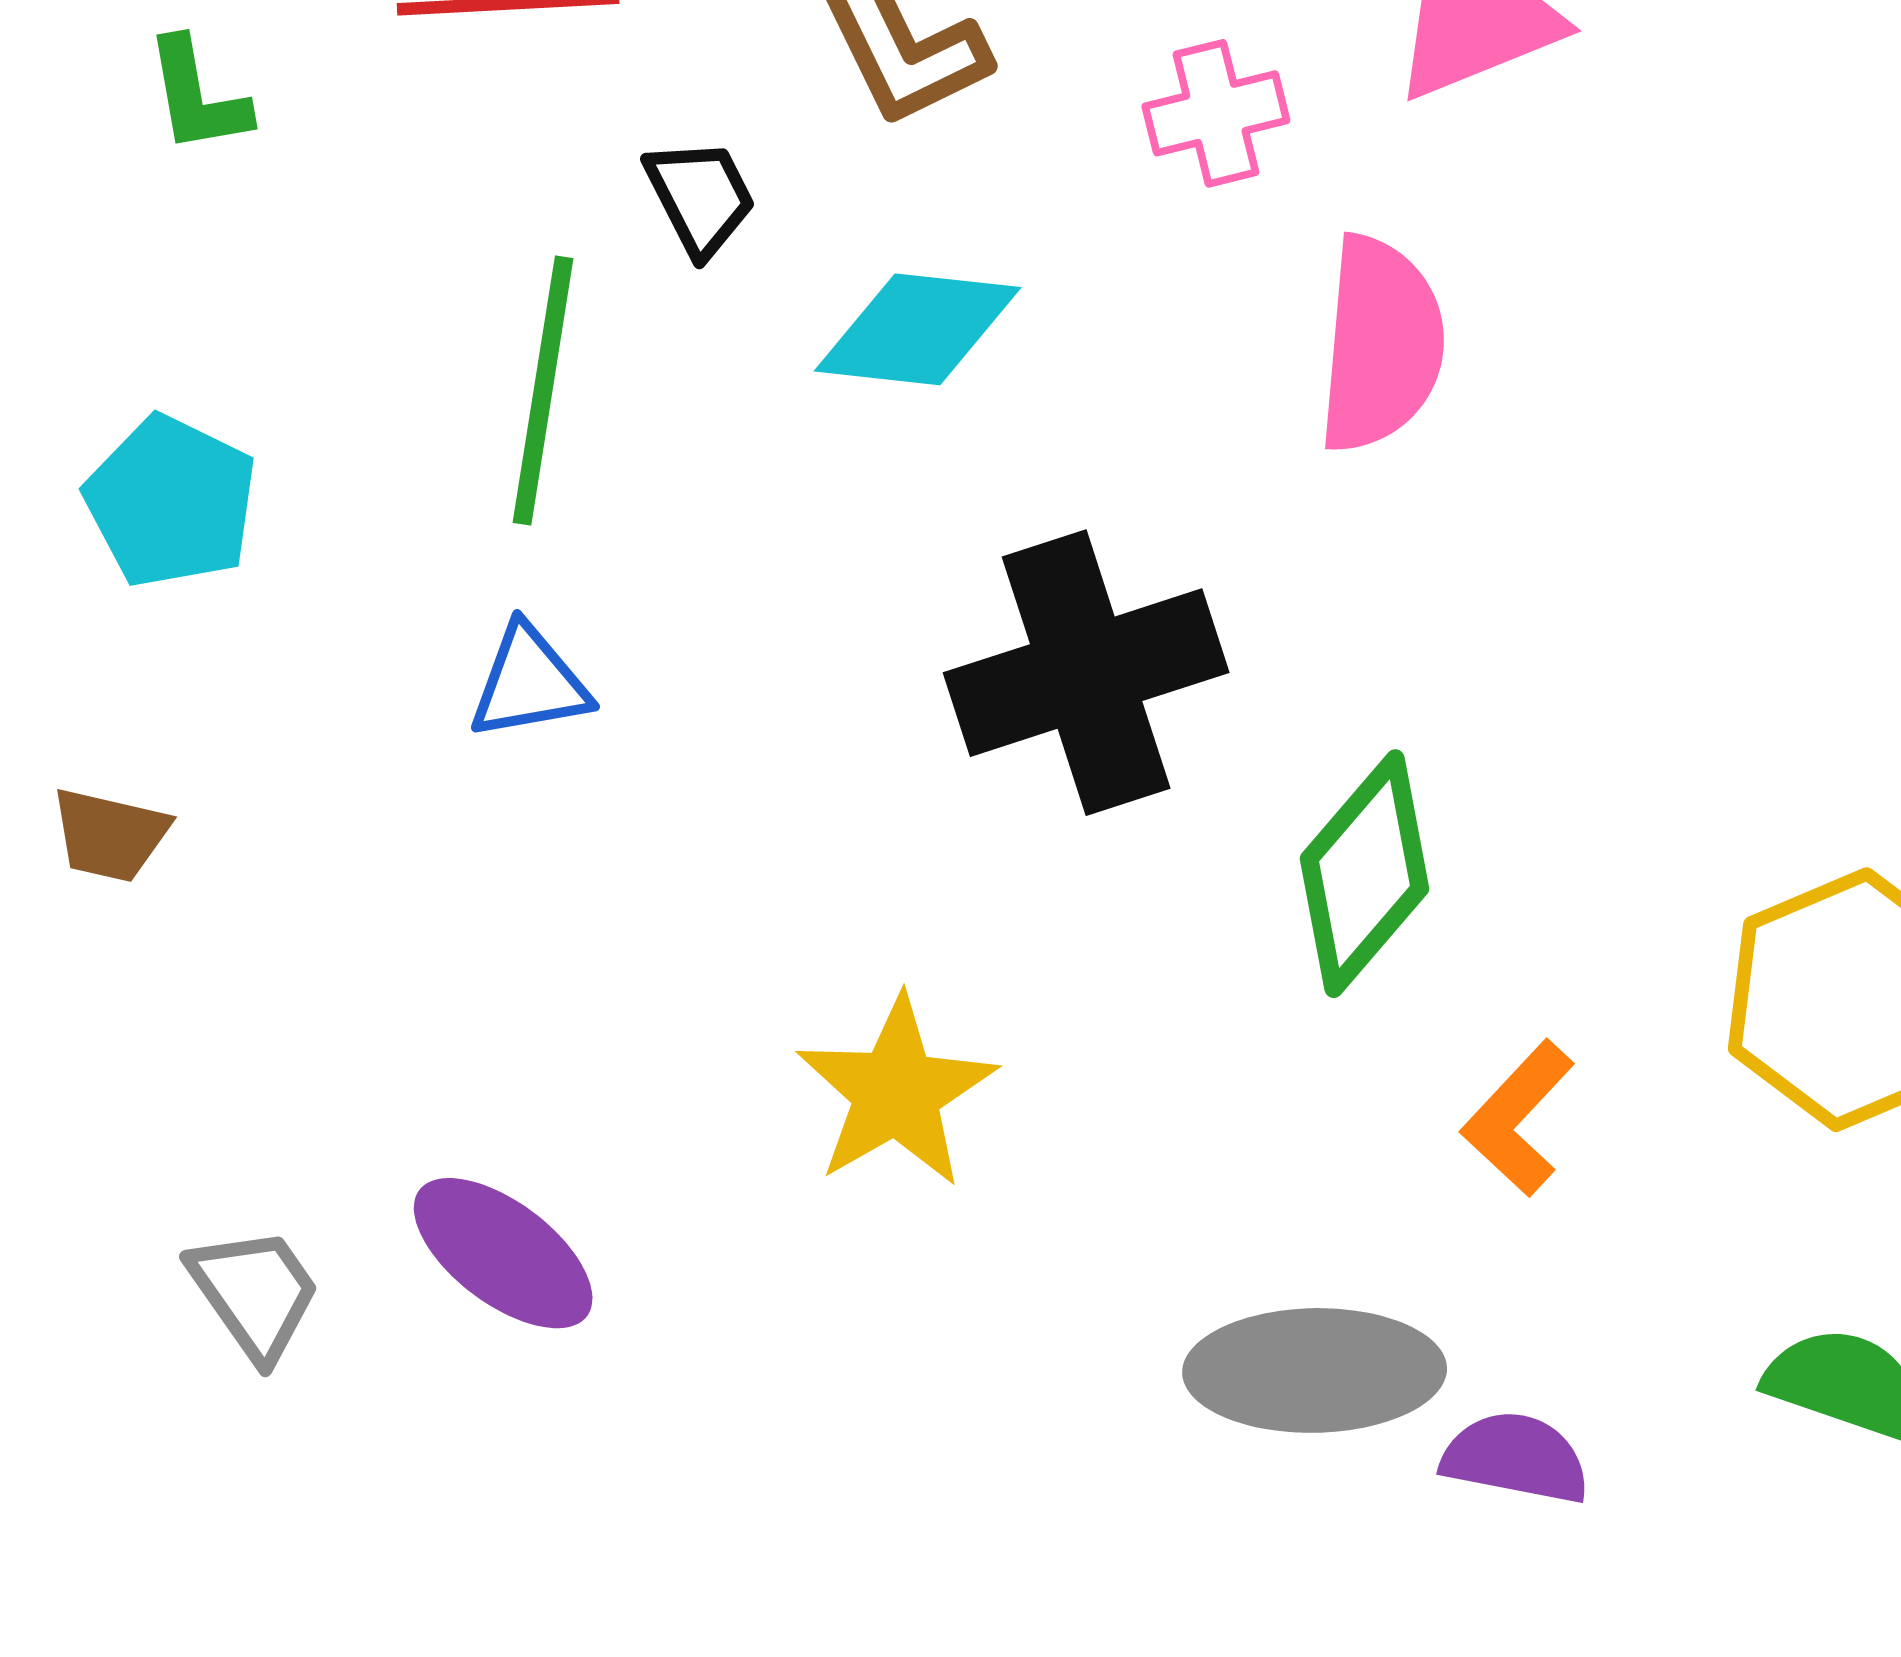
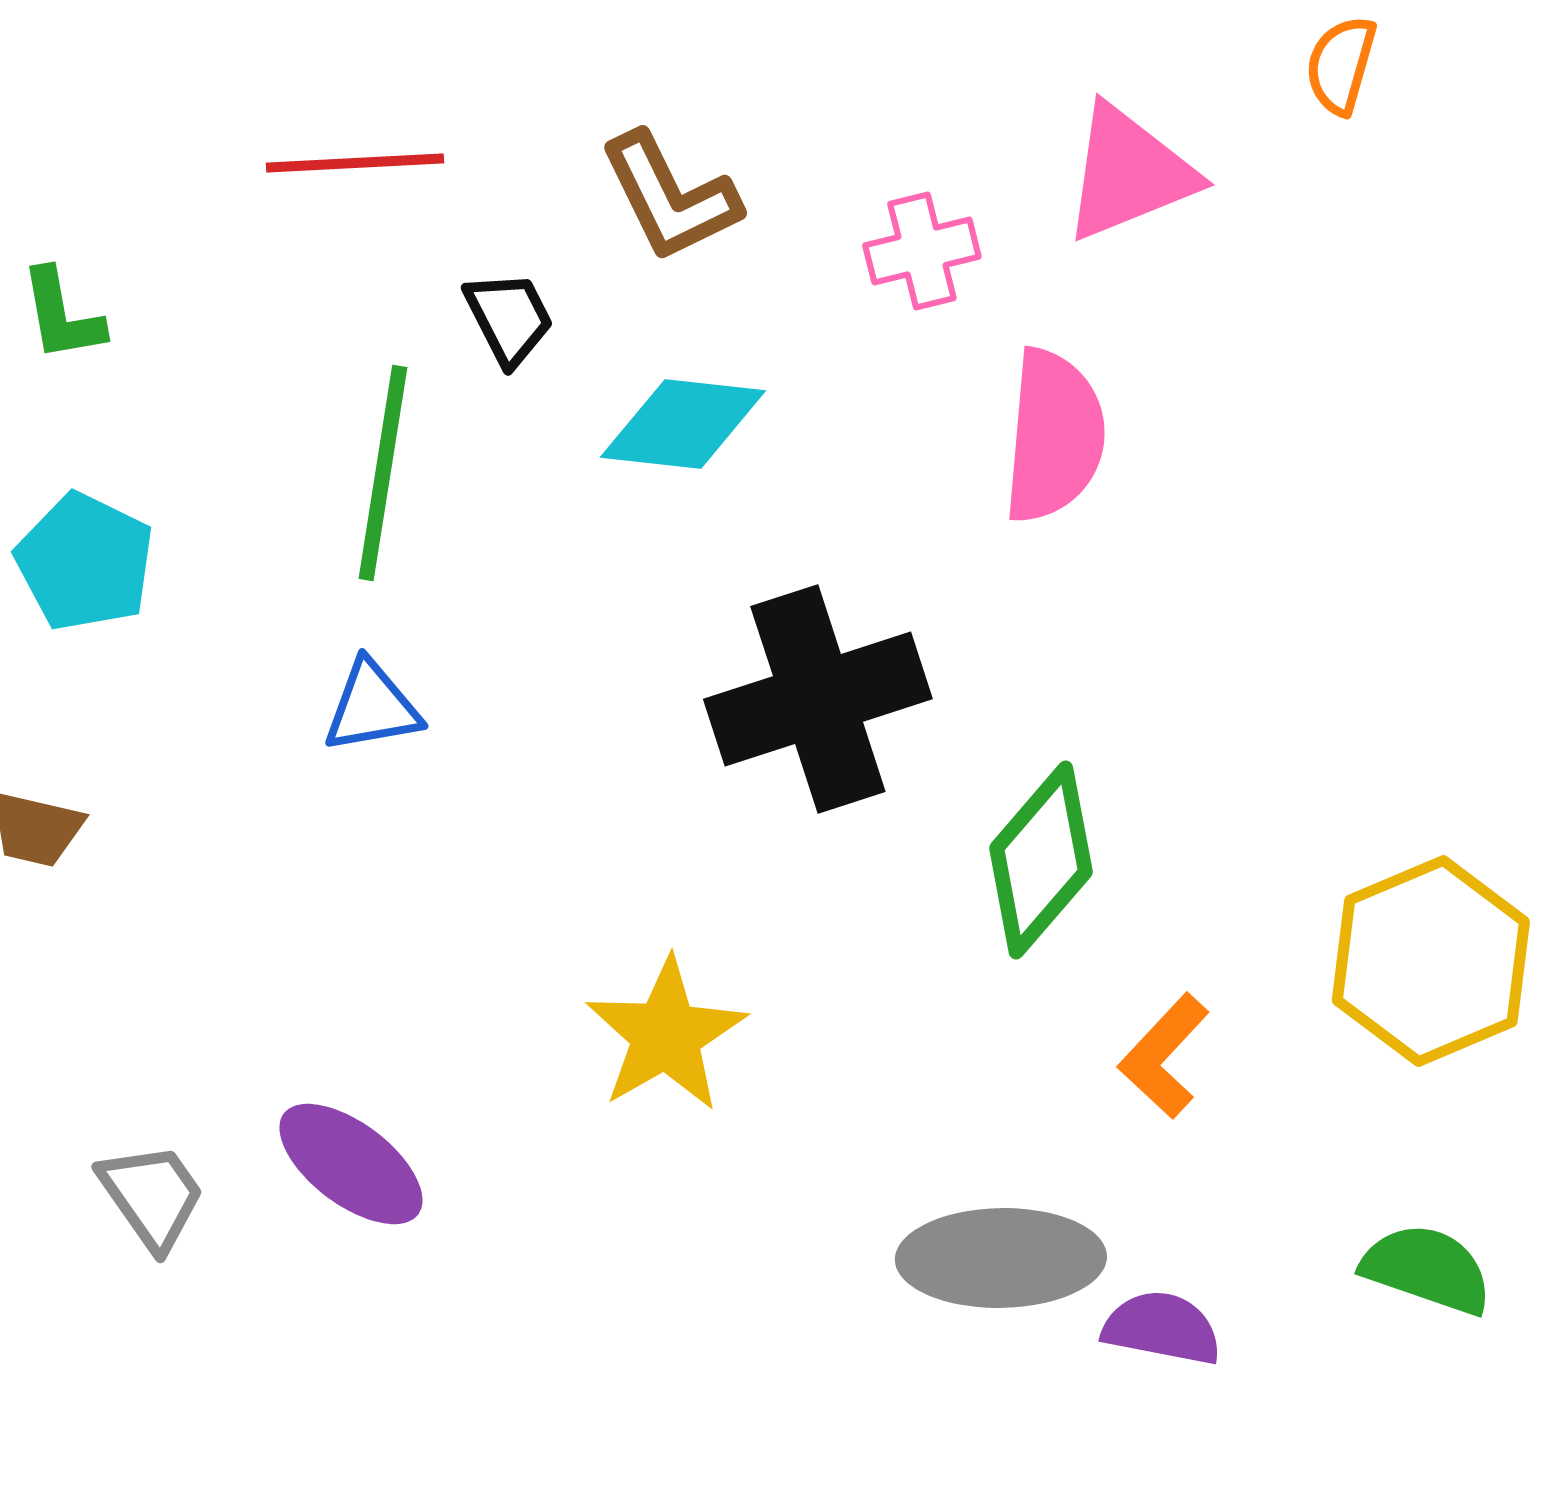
green L-shape: (197, 96) -> (62, 315), moved

